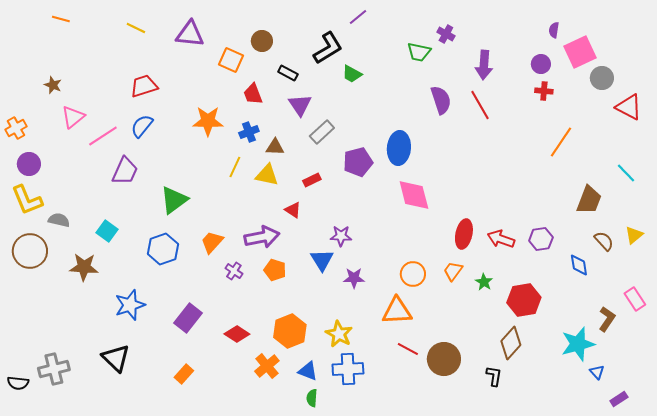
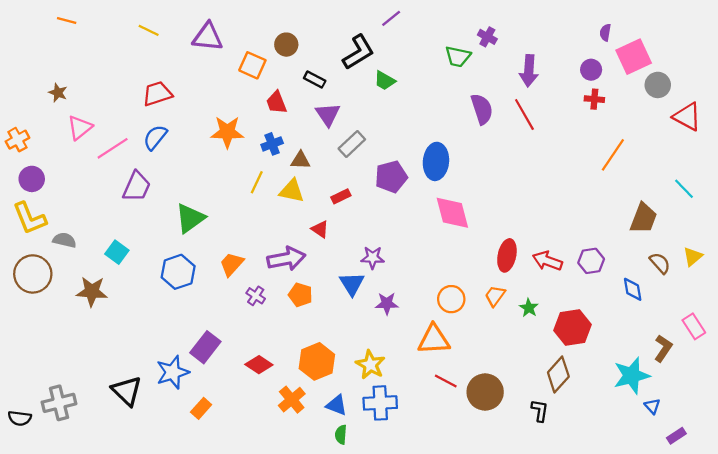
blue star: (130, 305) -> (173, 372), moved

